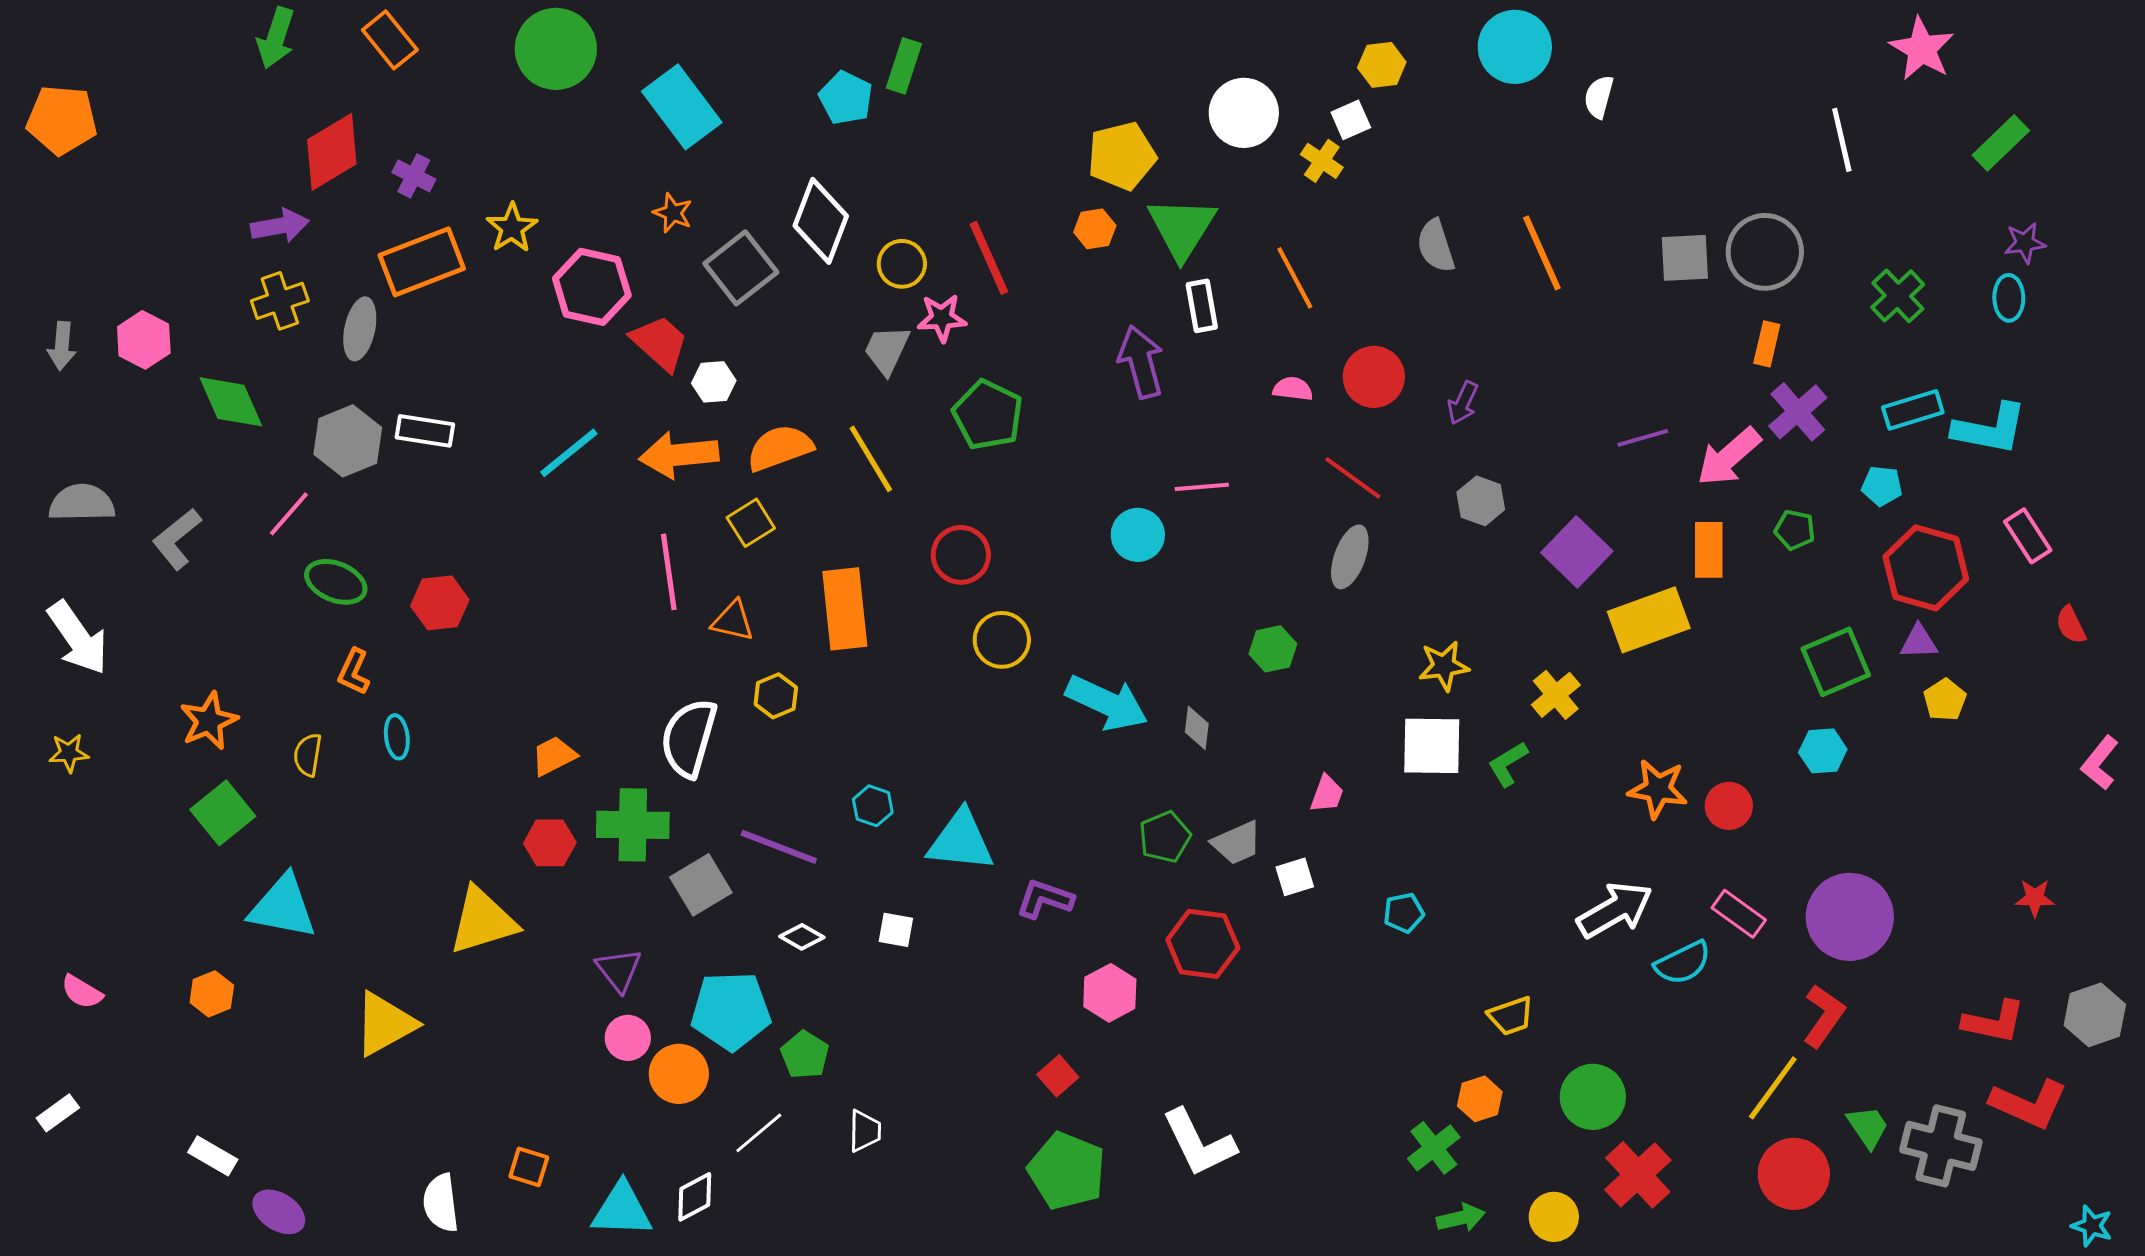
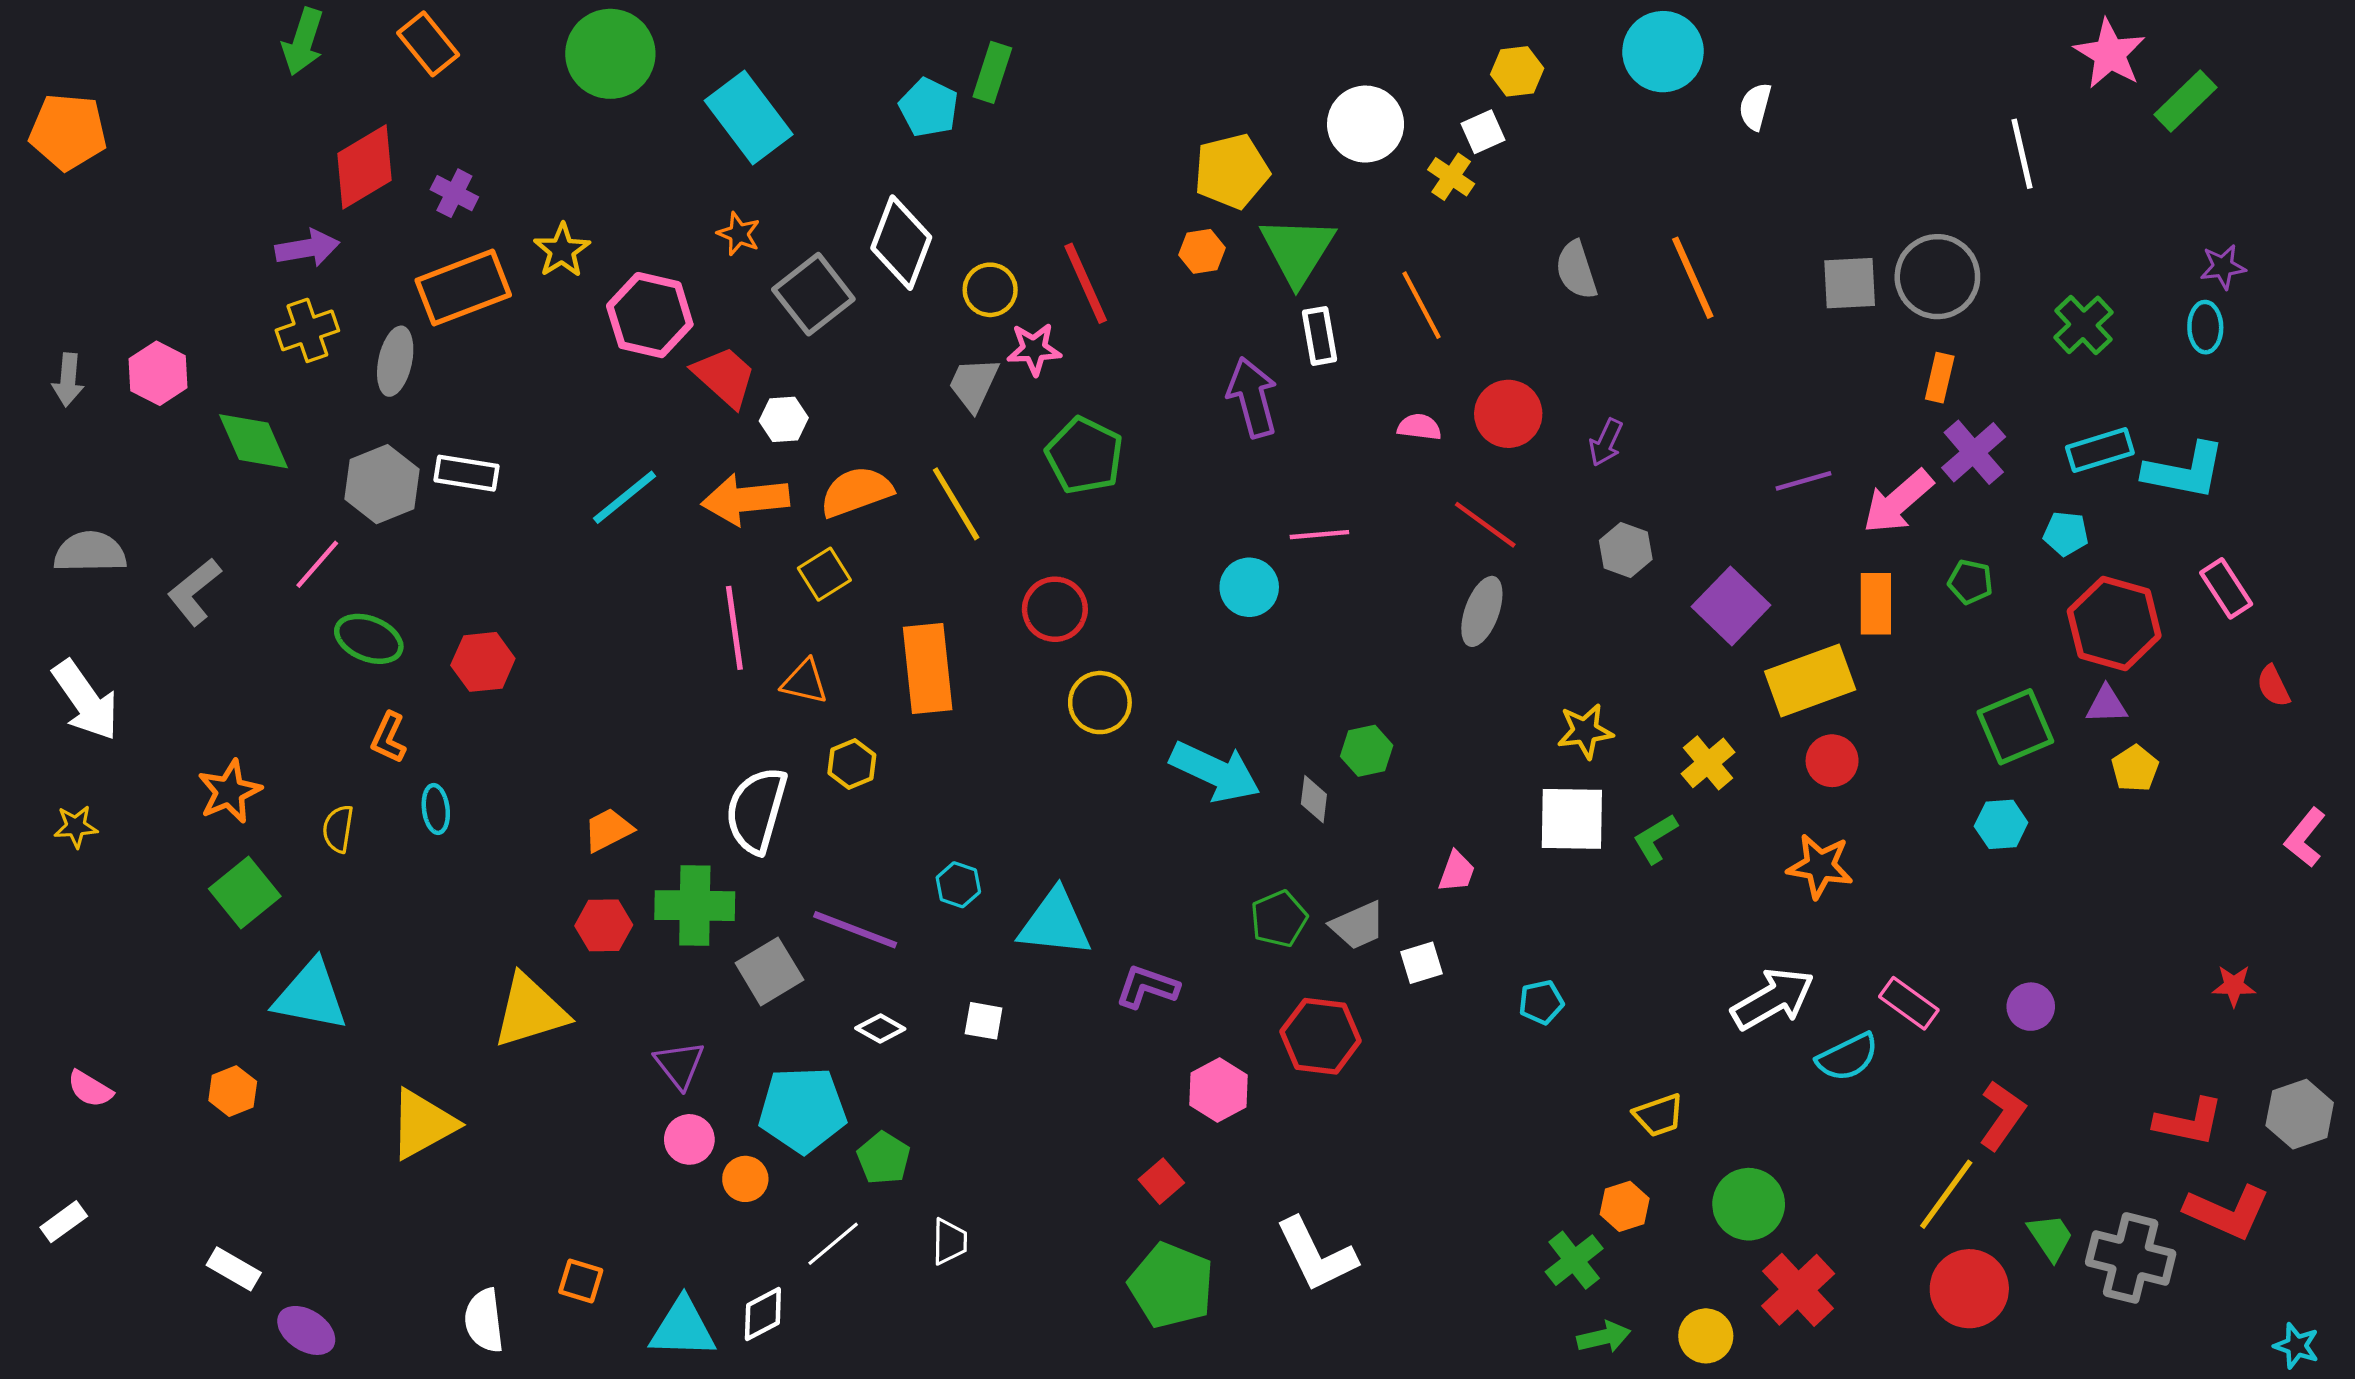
green rectangle: (2001, 143) -> (2186, 101), moved
green hexagon: (1273, 649) -> (1367, 751), moved
red circle: (1729, 806) -> (1832, 761), moved
purple circle: (1850, 917) -> (2031, 1007), size x0.5
orange circle: (679, 1074) -> (745, 1179), size x0.7

